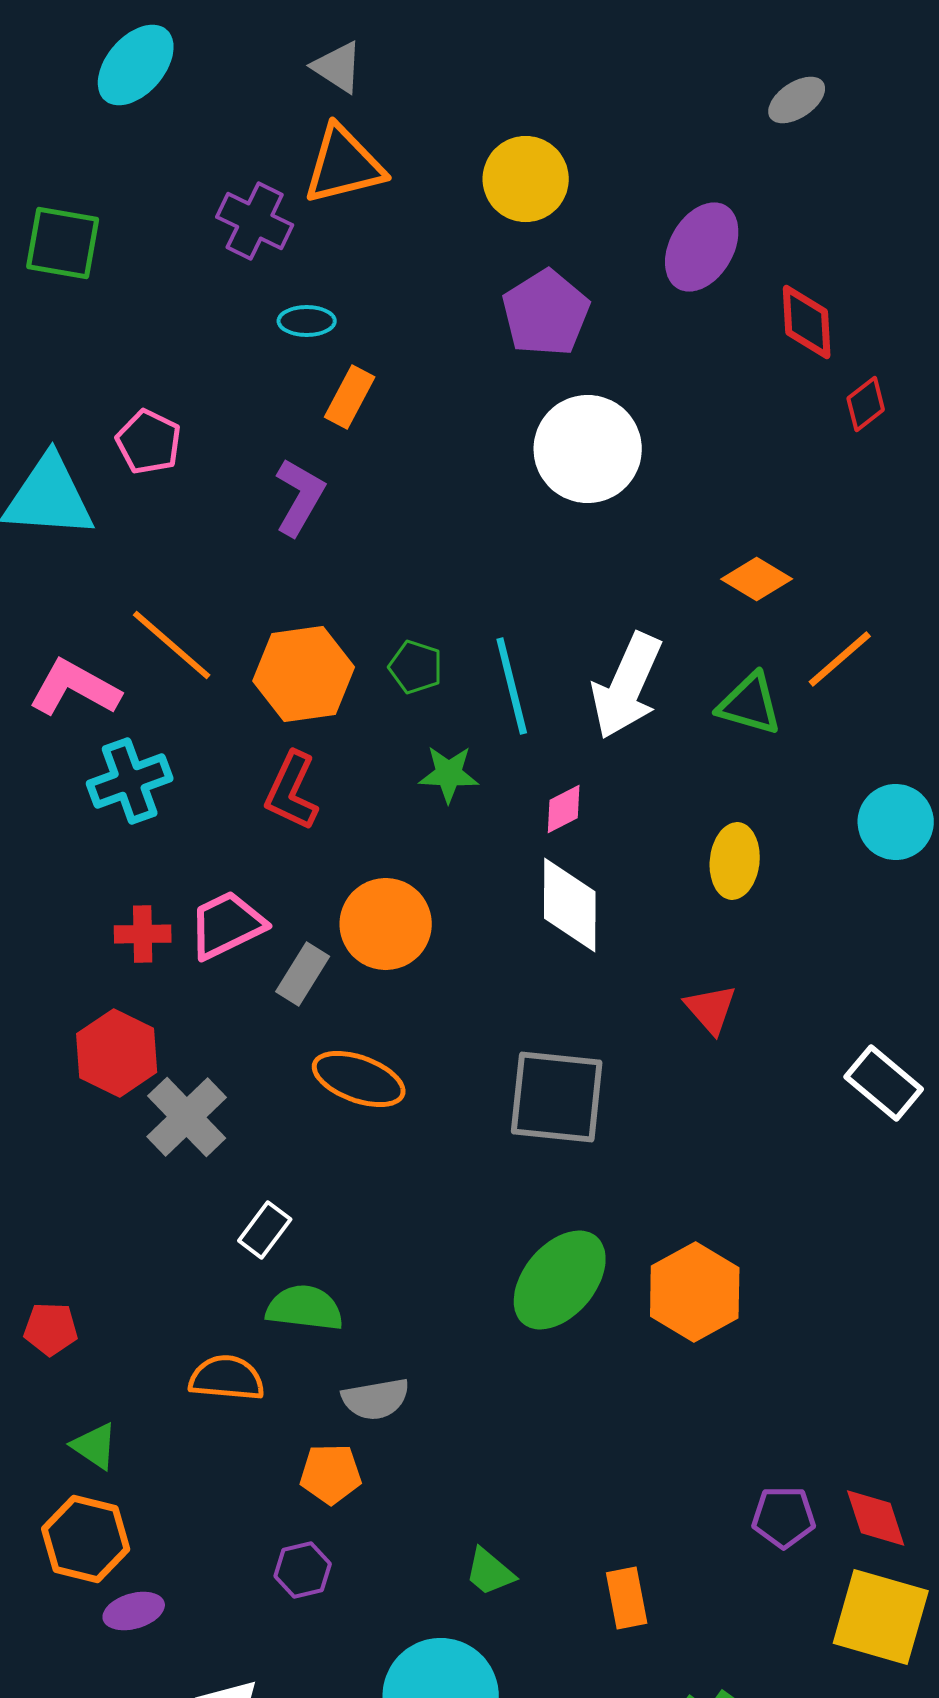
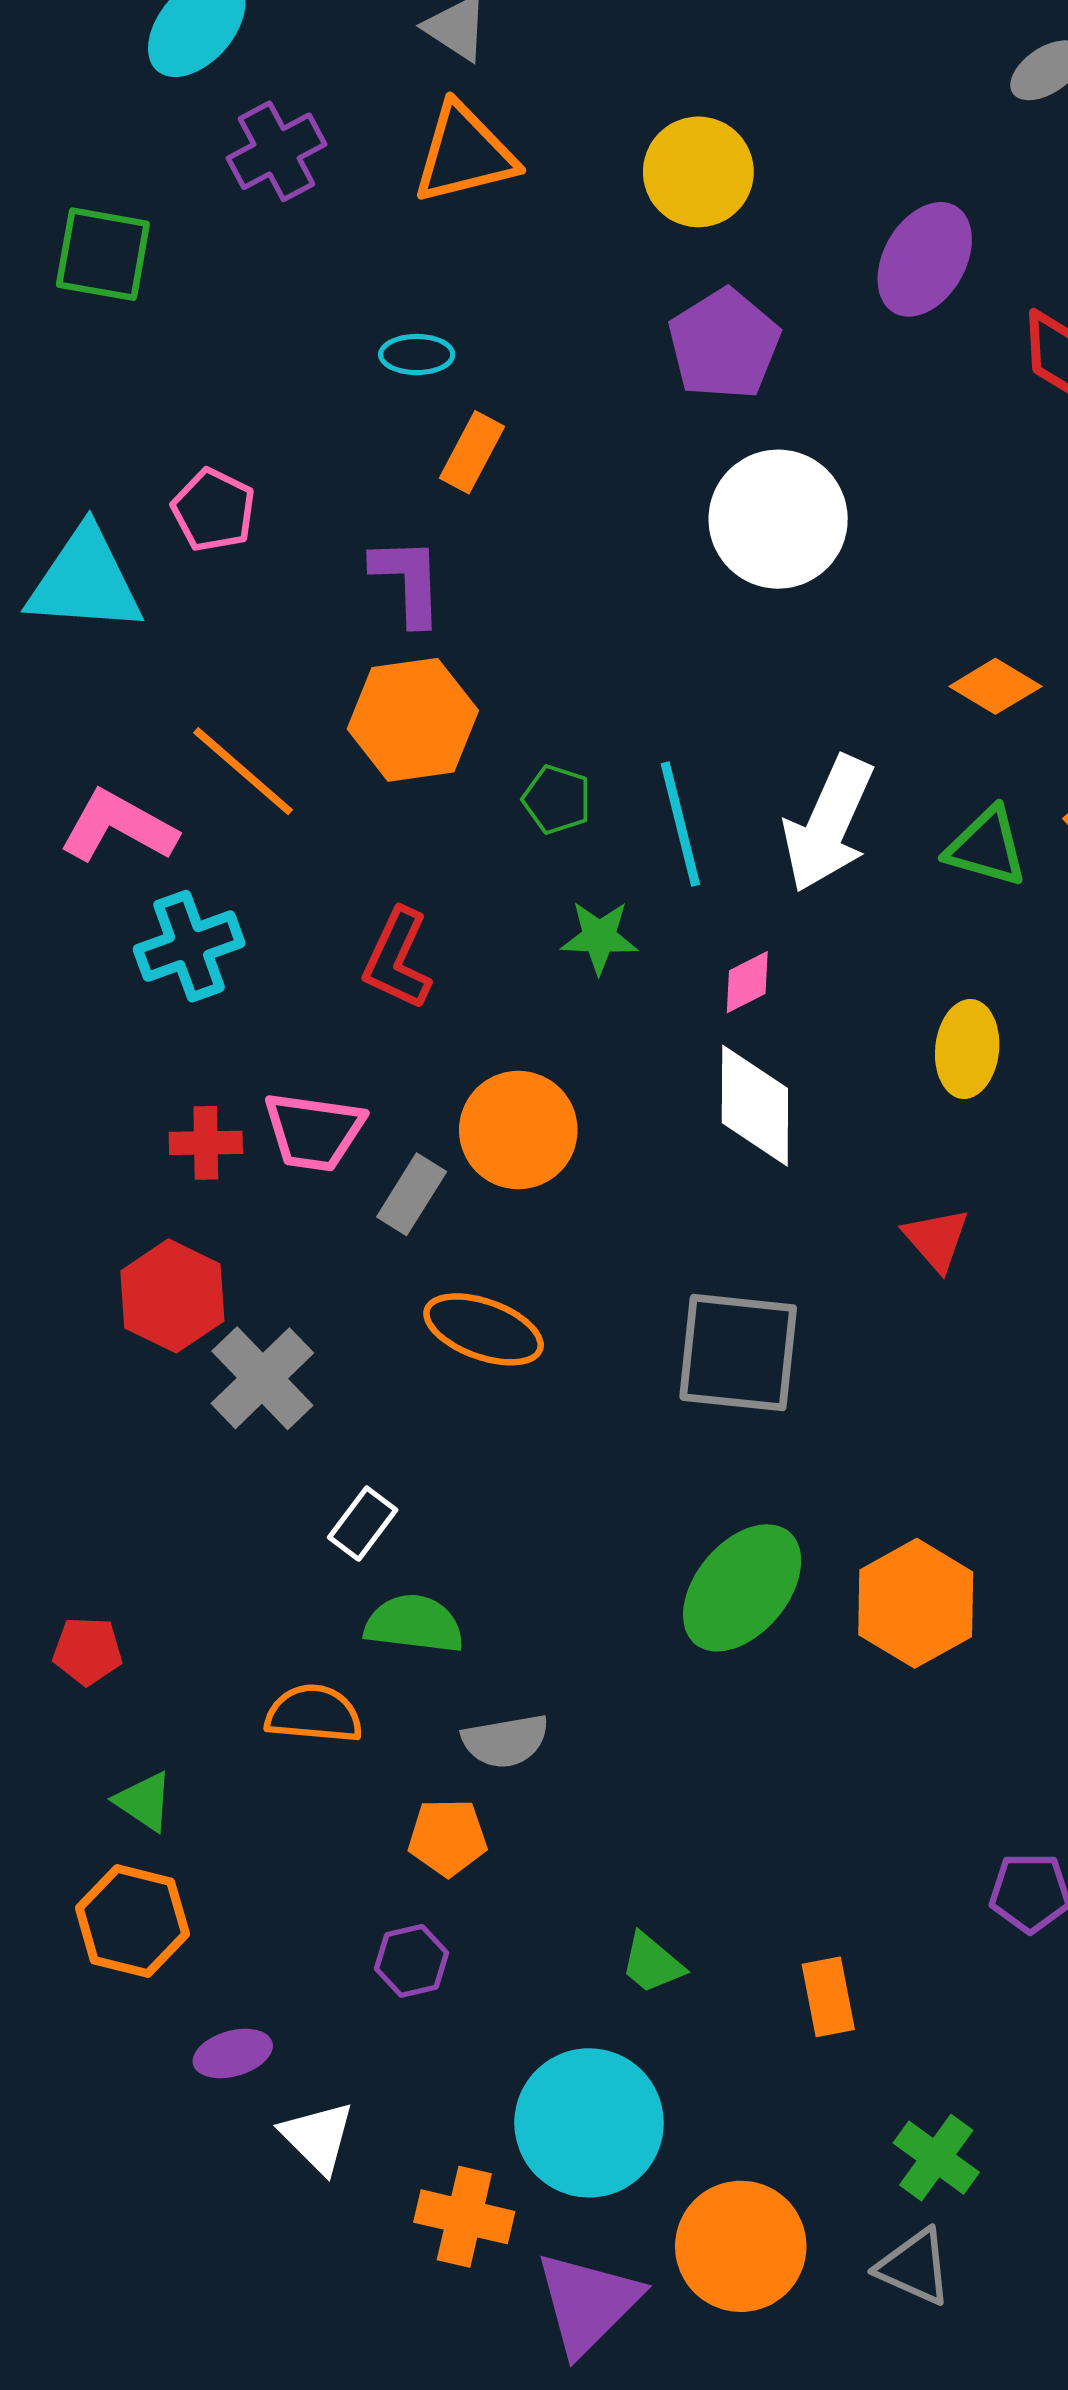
purple cross: (255, 221) -> (277, 151), moved, turned 36
purple L-shape: (300, 497) -> (408, 581), turned -32
orange hexagon: (304, 674) -> (413, 720), moved
pink trapezoid: (227, 925) -> (314, 1131), turned -146
purple ellipse: (134, 1611) -> (233, 2053), moved

